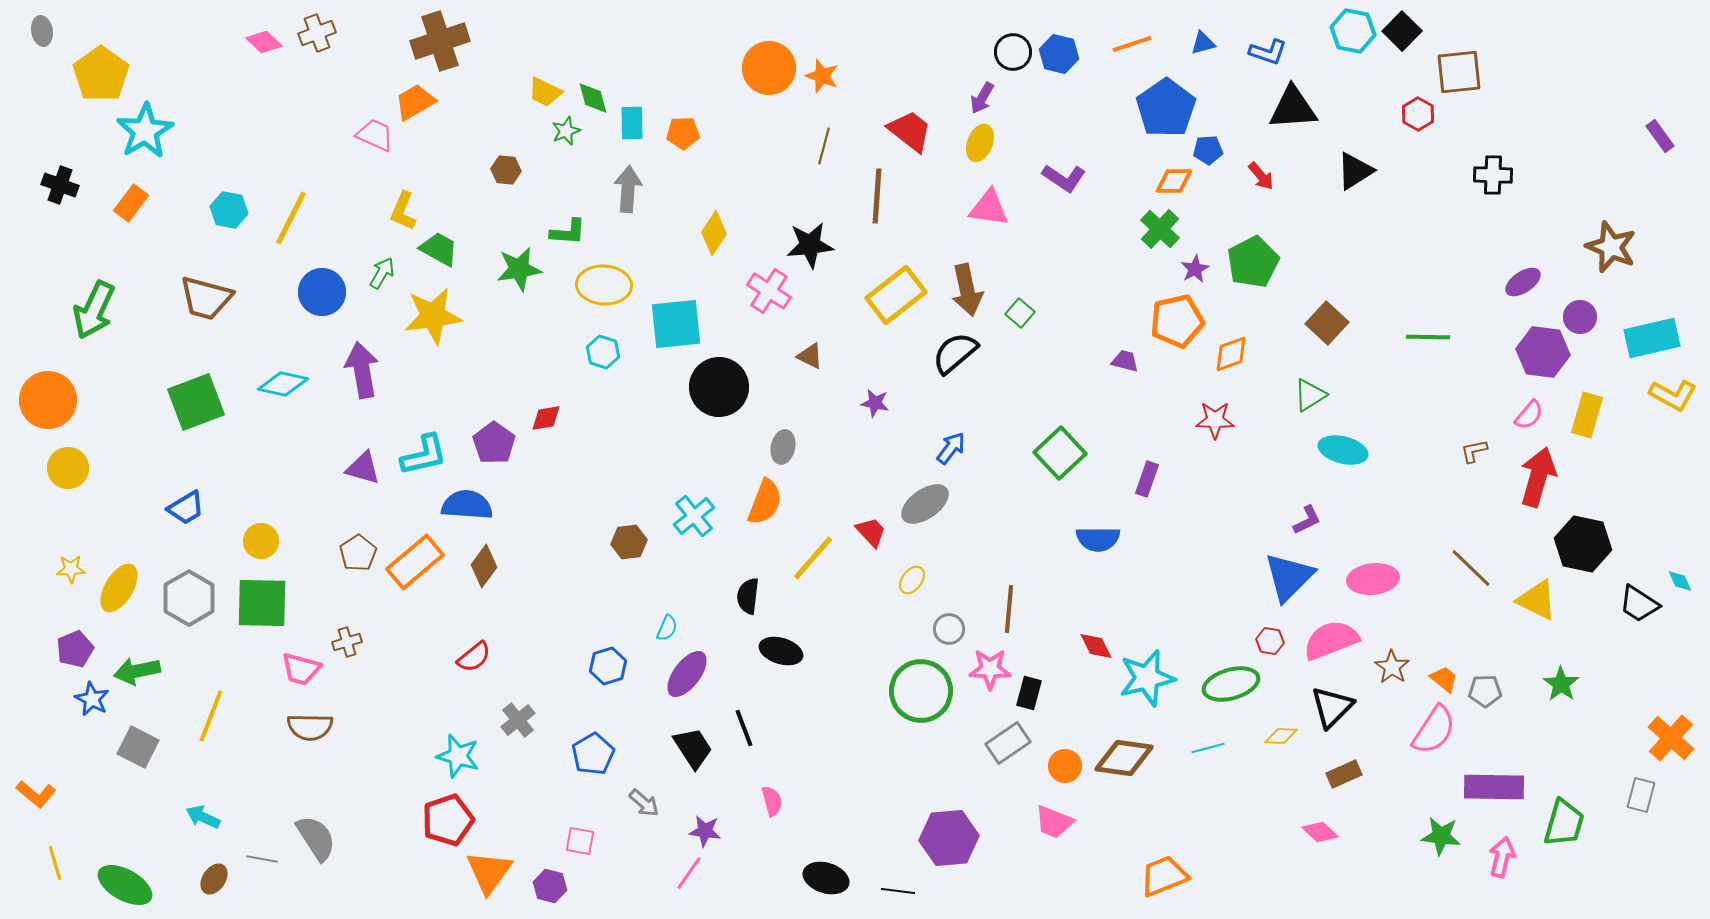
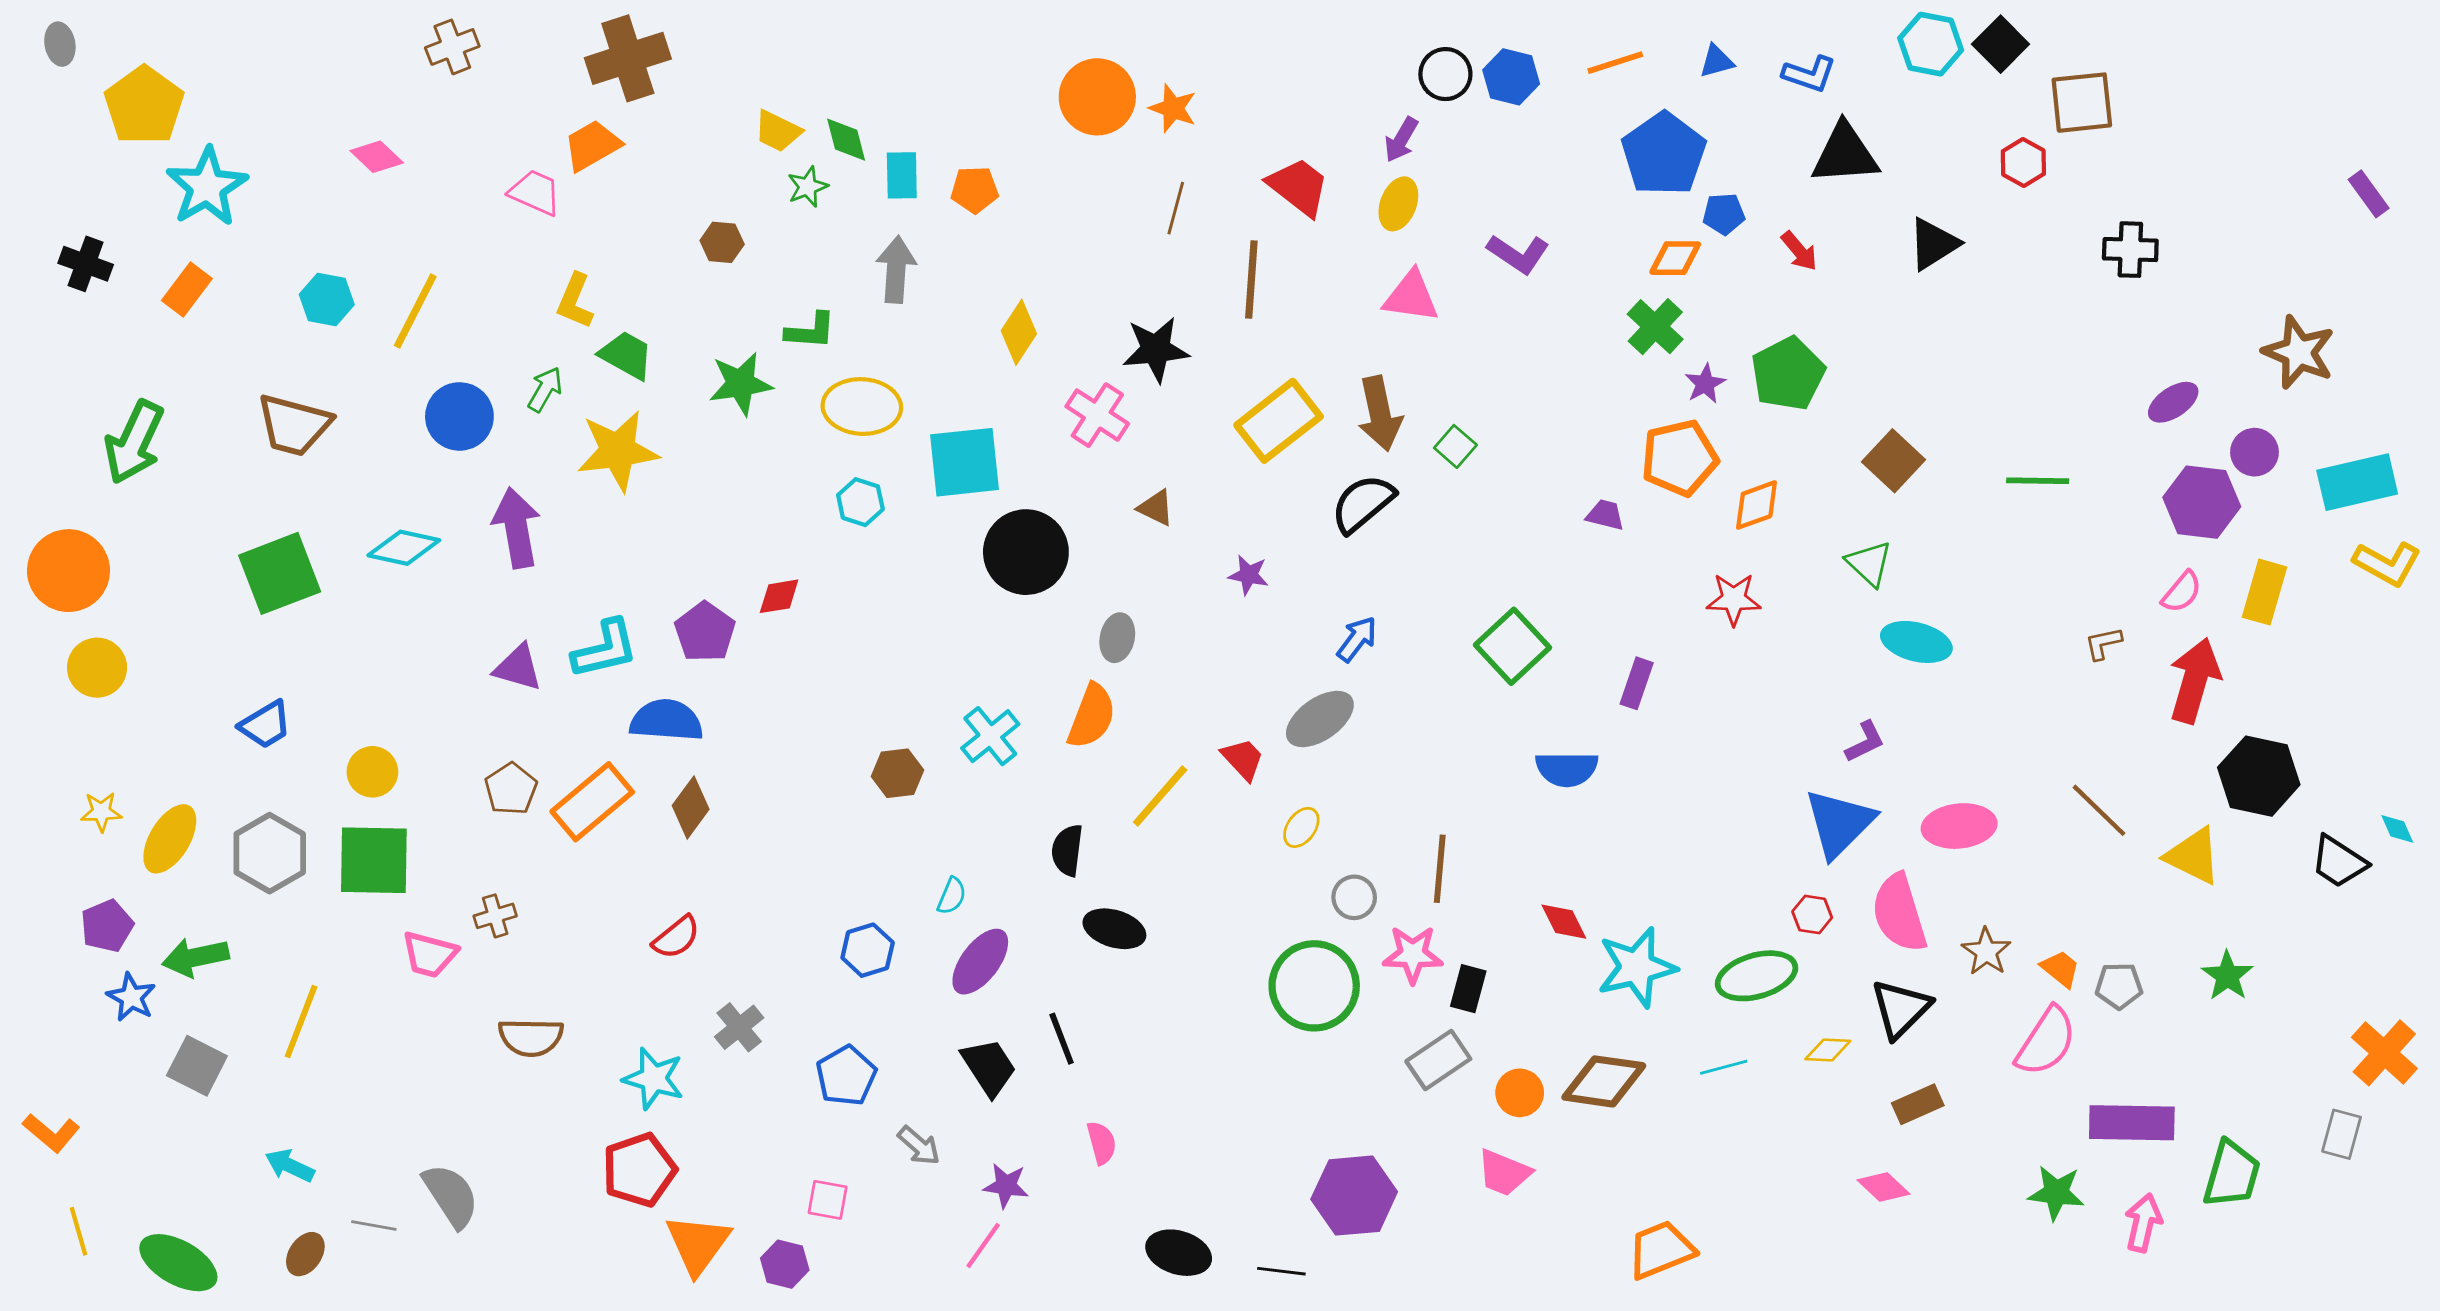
pink diamond: (264, 42) -> (377, 157), moved
green triangle: (1310, 395) -> (1869, 563), turned -45
pink semicircle: (1331, 640) -> (1899, 913), turned -86
brown semicircle: (310, 727) -> (531, 1037), moved

